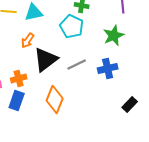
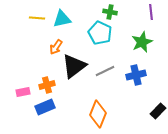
orange diamond: (55, 99) -> (98, 114), moved
blue rectangle: (17, 100) -> (45, 107), turned 48

